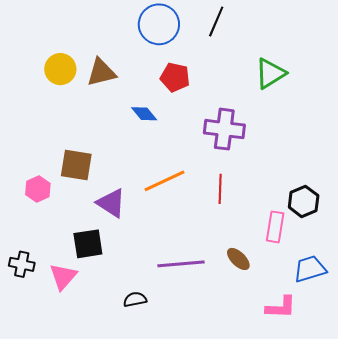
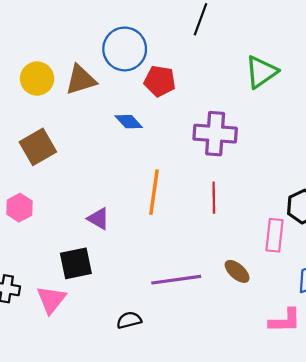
blue circle: (159, 24) -> (125, 49), moved
brown square: (76, 165) -> (38, 147), moved, turned -36
orange line: (164, 181) -> (154, 192), turned -54
purple triangle: (111, 203) -> (98, 219), size x0.7

